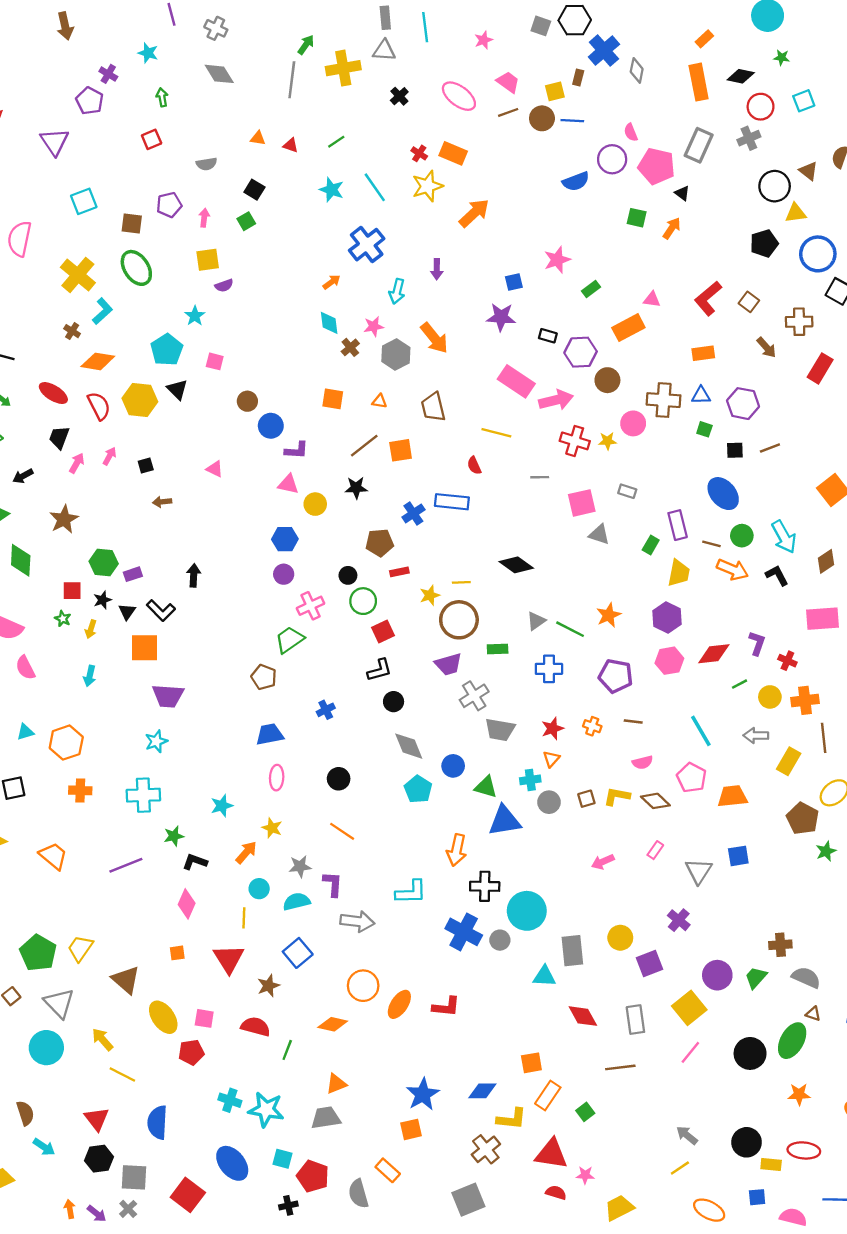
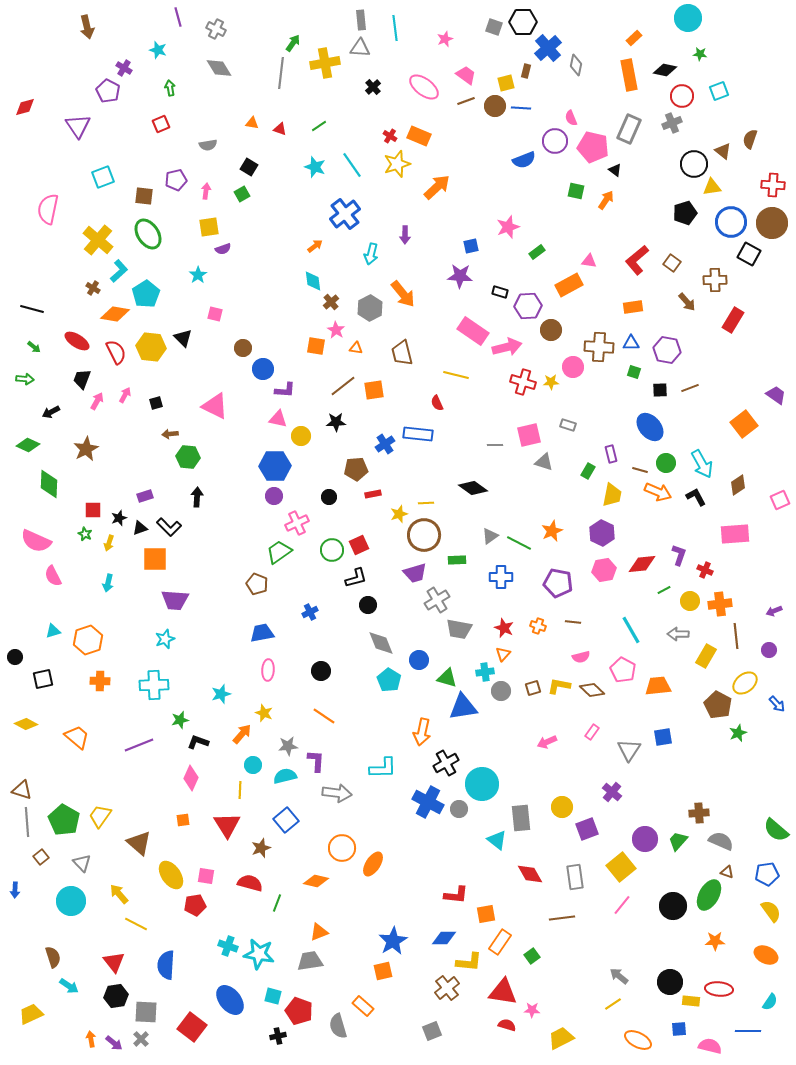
pink star: (374, 326) -> (336, 330), moved, turned -30
cyan pentagon: (167, 350) -> (146, 294), moved
pink triangle: (215, 469) -> (215, 406), size x1.8
gray line: (540, 477) -> (495, 445), moved
purple rectangle: (678, 525) -> (611, 454), size x0.7
blue hexagon: (285, 539) -> (275, 466), size x1.4
green hexagon: (104, 563) -> (188, 457), moved
green circle: (363, 601) -> (332, 550), moved
black triangle: (127, 612) -> (140, 528), turned 35
red star: (552, 729) -> (504, 628), turned -30
black cross: (485, 886) -> (446, 763), turned -30
cyan triangle: (544, 976) -> (497, 840), turned 35
gray triangle: (59, 1003) -> (82, 863), size x0.7
red L-shape: (446, 1007) -> (456, 895), moved
gray square: (468, 1200) -> (432, 1031), size x0.7

